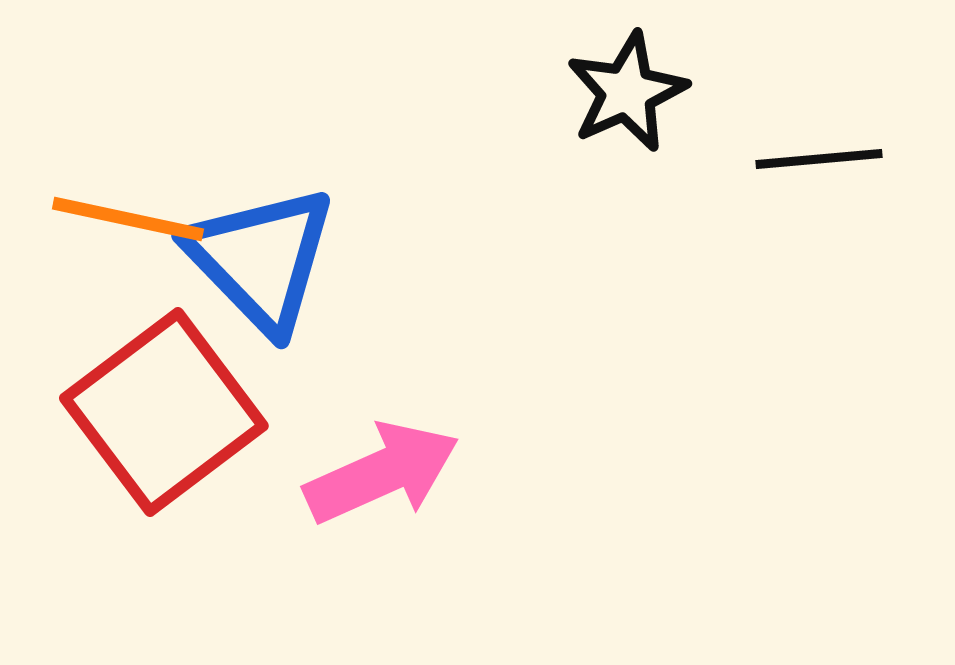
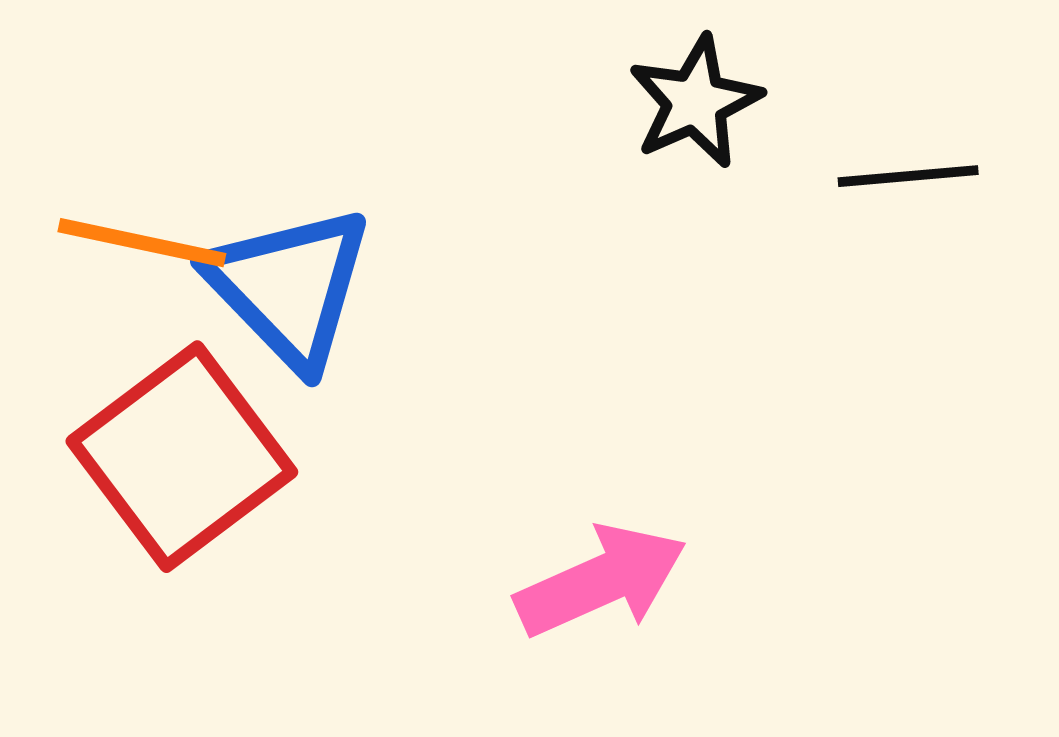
pink arrow: (382, 473) -> (601, 581), moved

